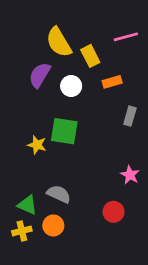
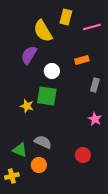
yellow rectangle: (90, 56) -> (66, 17), moved, turned 42
white circle: (71, 86) -> (52, 71), moved
pink star: (130, 175) -> (95, 119), moved
yellow cross: (22, 231) -> (12, 176), moved

